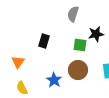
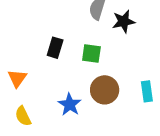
black star: (96, 34) -> (124, 21), moved
green square: (80, 45) -> (91, 53), moved

